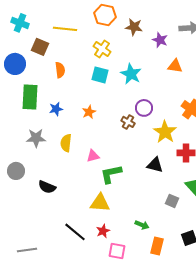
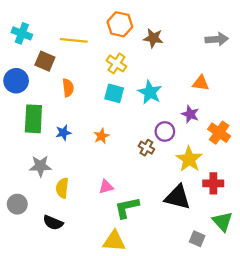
purple star: (160, 40) -> (190, 114), moved
yellow semicircle: (66, 143) -> (62, 188), moved
black triangle: (155, 165) -> (178, 197), size x1.4

